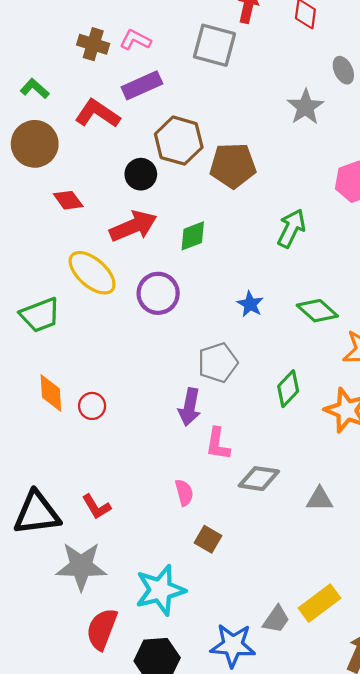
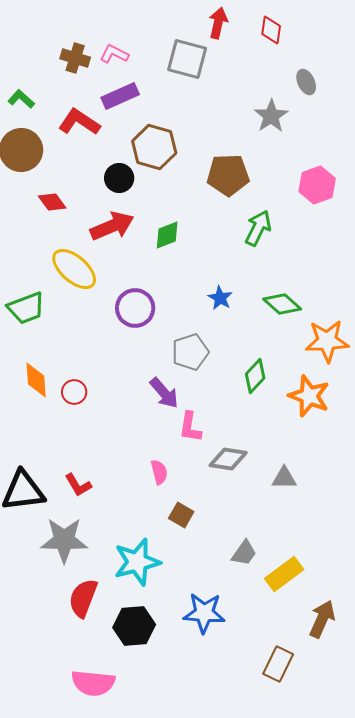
brown pentagon: (233, 166) -> (228, 175), moved
purple circle: (158, 293) -> (135, 308), moved
purple arrow: (190, 407) -> (164, 393), turned -52
gray trapezoid: (276, 619) -> (244, 553), moved

